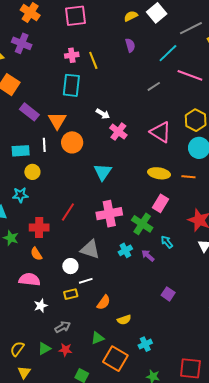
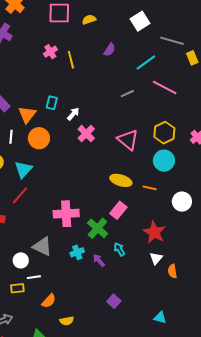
yellow semicircle: (131, 16) -> (89, 20), moved
gray line: (191, 28) -> (172, 41), turned 35
purple semicircle: (130, 45) -> (110, 50), turned 40
pink cross: (72, 55) -> (50, 52), turned -32
cyan rectangle: (71, 85) -> (52, 103), moved, size x0.6
white arrow: (103, 114) -> (73, 114), turned -88
cyan triangle: (103, 172) -> (23, 169), moved
red line: (68, 212) -> (20, 195), moved

